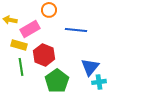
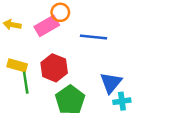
pink rectangle: (30, 29) -> (47, 26), moved
yellow rectangle: (19, 45) -> (17, 65), moved

